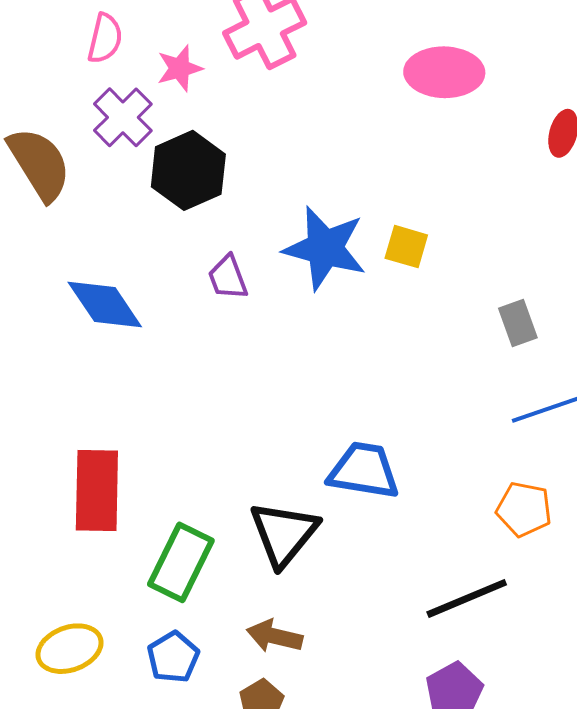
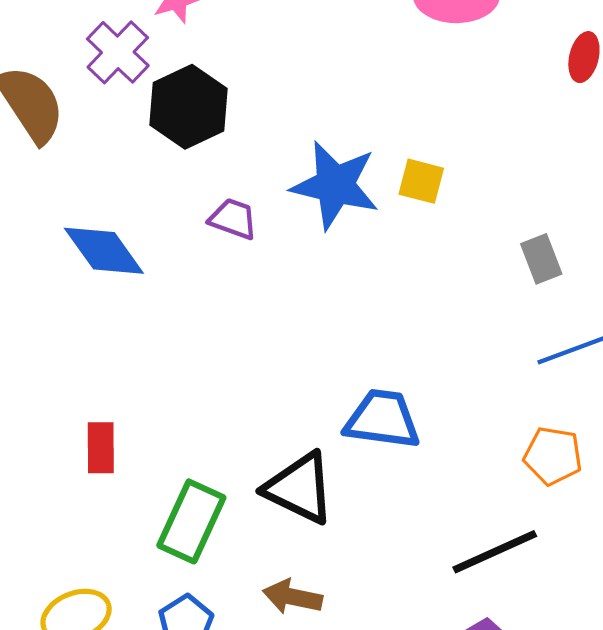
purple trapezoid: (228, 277) -> (233, 219), turned 132
red rectangle: (97, 491) -> (101, 448), size x0.6
black triangle: (284, 534) -> (300, 488), turned -42

